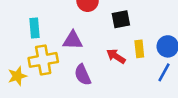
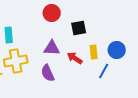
purple triangle: (73, 40) -> (52, 48), moved
blue line: (164, 72) -> (104, 71), moved

